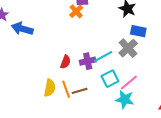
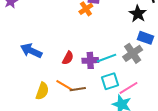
blue arrow: (22, 29) -> (31, 51), moved
yellow semicircle: (50, 88) -> (42, 91), moved
orange line: (66, 89) -> (64, 85), turned -48

